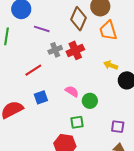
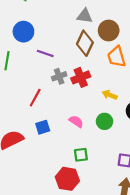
yellow arrow: (111, 65) -> (110, 95), moved
red line: (33, 70) -> (35, 98), turned -30
green circle: (90, 101) -> (105, 121), moved

